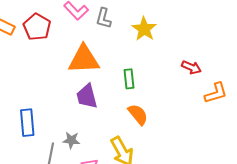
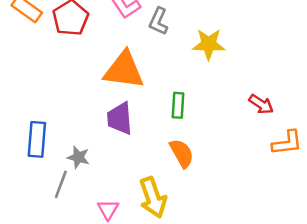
yellow star: (144, 29) -> (209, 44), turned 30
gray star: (71, 140) -> (78, 157), moved

